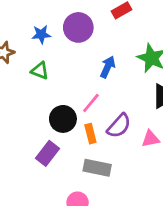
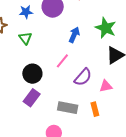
green triangle: (40, 71) -> (25, 38), turned 32
black circle: (63, 119) -> (32, 74), moved
orange rectangle: (90, 134) -> (95, 109), moved

